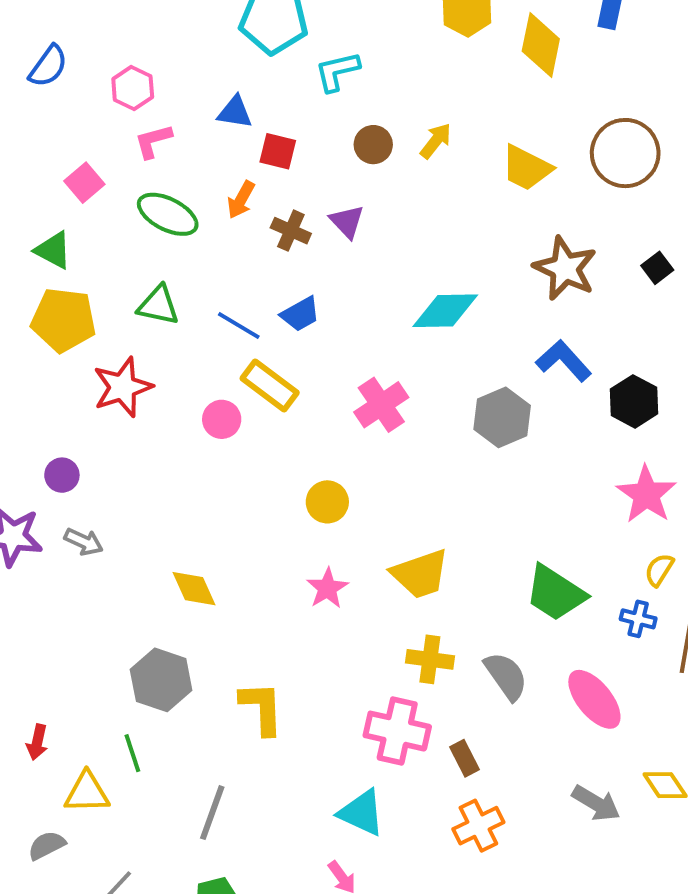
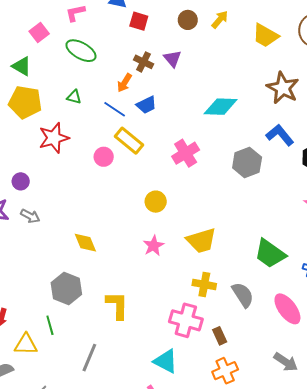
orange arrow: (241, 200) -> (124, 83), moved
green triangle: (158, 305) -> (74, 97), size x0.7

